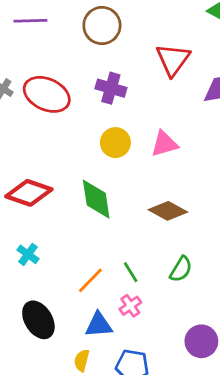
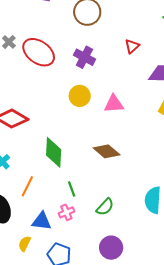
red triangle: (173, 60) -> (132, 46), size x0.6
green diamond: (96, 199) -> (54, 152), moved
green semicircle: (181, 269) -> (105, 207), moved
orange line: (90, 280) -> (27, 186), moved, turned -30

